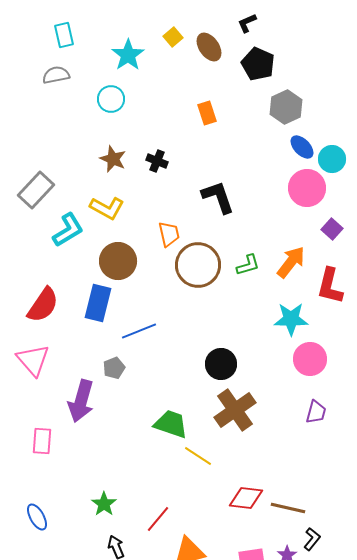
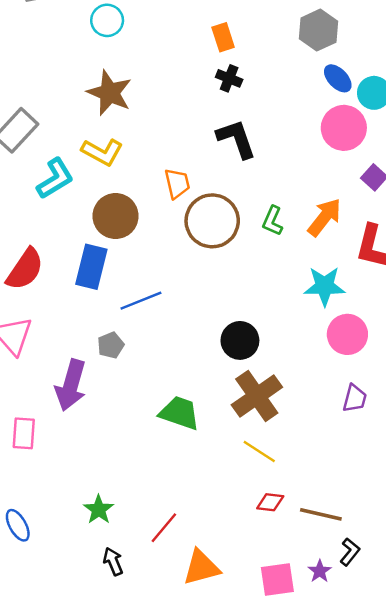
brown star: (113, 159) -> (110, 93), size x1.4
black cross: (157, 161) -> (229, 78), moved
green L-shape: (248, 265) -> (273, 221), turned 130
yellow line: (198, 456) -> (259, 452), moved
red diamond: (246, 498) -> (270, 502), size x0.7

